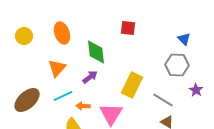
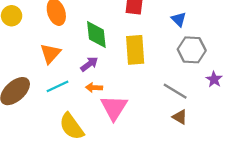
blue triangle: (184, 39) -> (179, 19), moved
yellow rectangle: (132, 85) -> (135, 50), moved, turned -30
orange arrow: (83, 106) -> (94, 88), moved

